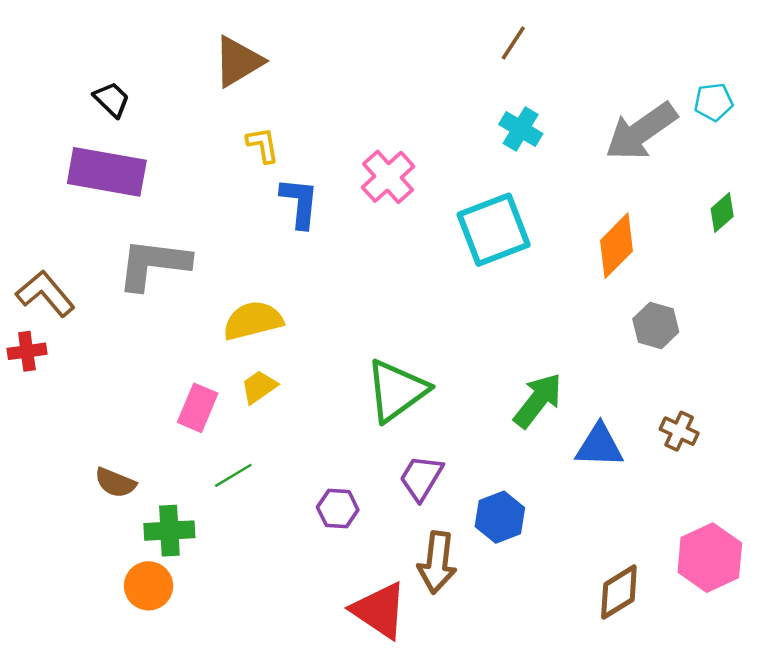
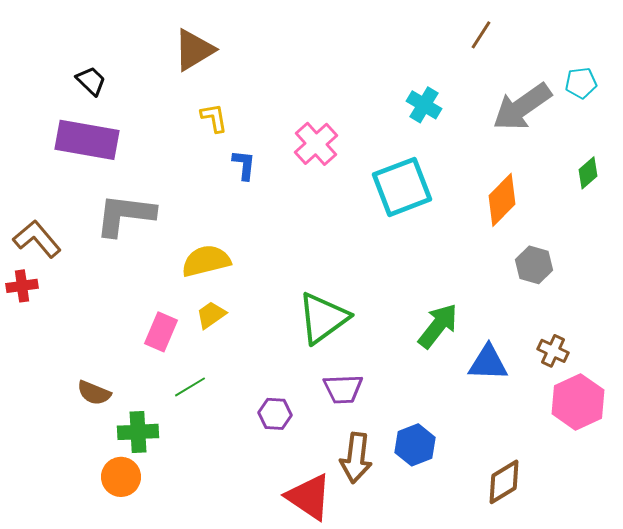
brown line: (513, 43) -> (481, 35), moved
blue L-shape: (300, 203) -> (244, 165), size x0.7
purple trapezoid: (421, 478) -> (343, 389), turned -123
blue hexagon: (500, 517) -> (415, 445), moved
pink hexagon: (710, 558) -> (578, 402), moved

